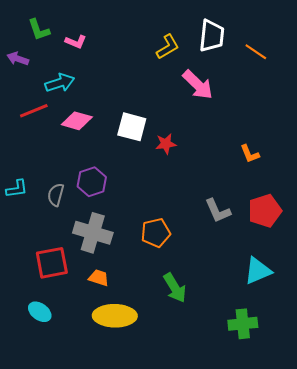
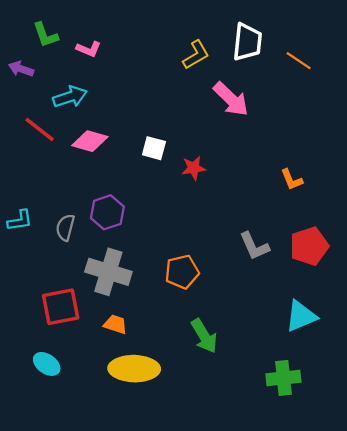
red line: (34, 111) -> (40, 129), turned 60
white square: (132, 127) -> (154, 148), size x0.7

